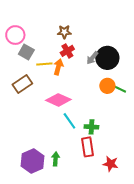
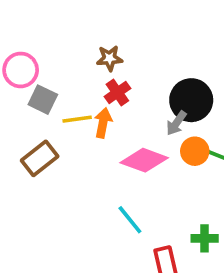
gray arrow: (92, 58) -> (176, 123), moved
pink diamond: (58, 100) -> (144, 160), moved
green cross: (91, 127) -> (205, 238), moved

